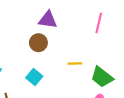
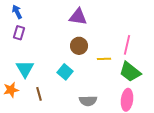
pink line: (99, 23) -> (127, 45), moved
brown circle: (38, 43) -> (79, 46), moved

